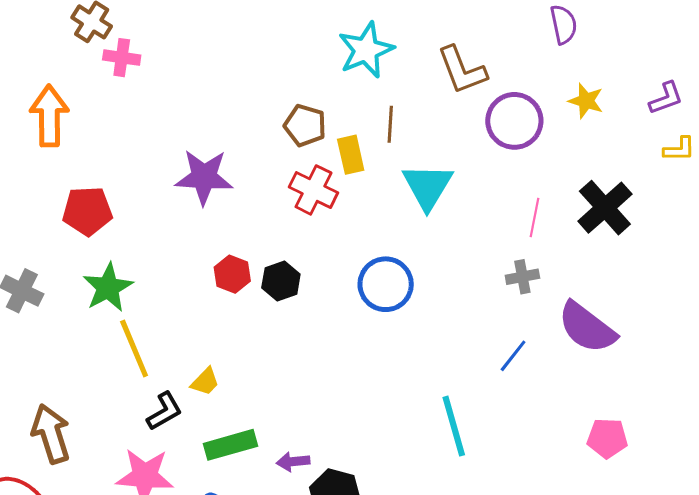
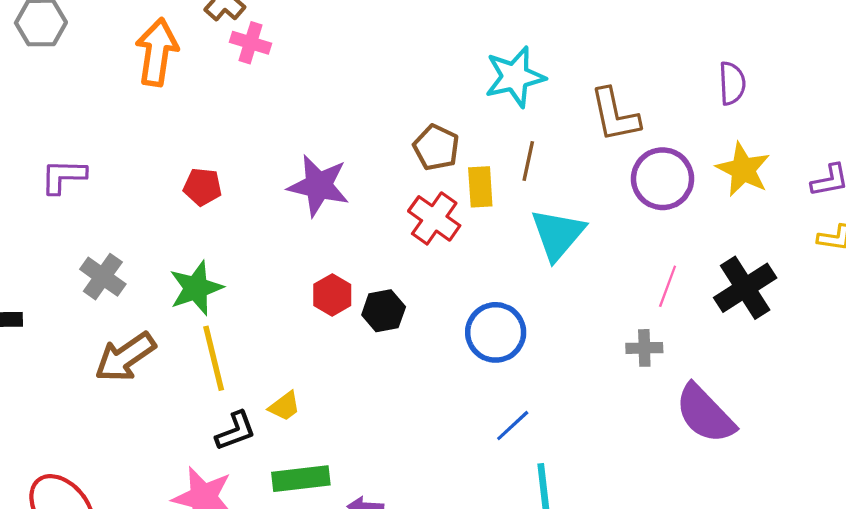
yellow star: (586, 101) -> (743, 169), size x1.4
orange arrow: (49, 116) -> (157, 52), moved
red pentagon: (87, 211) -> (203, 187), moved, size x0.7
blue line: (513, 356) -> (513, 426), moved
brown arrow: (51, 434) -> (125, 357), moved, turned -116

